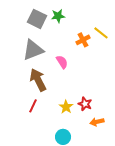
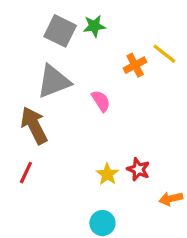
brown arrow: (38, 80) -> (34, 125), moved
red line: (33, 106) -> (26, 173), moved
orange arrow: (97, 122) -> (171, 199), moved

